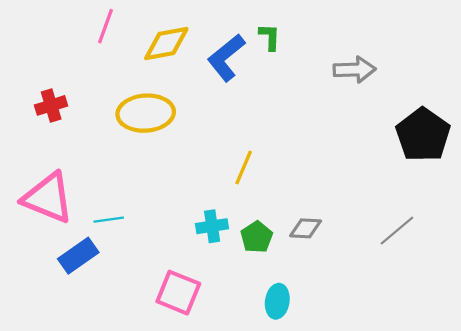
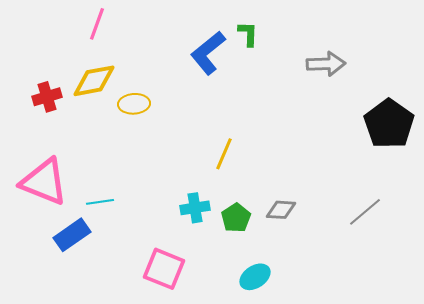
yellow diamond: (166, 44) -> (94, 81), moved
yellow ellipse: (146, 113) -> (134, 104), size x0.6
cyan ellipse: (277, 301) -> (255, 277), turned 48

